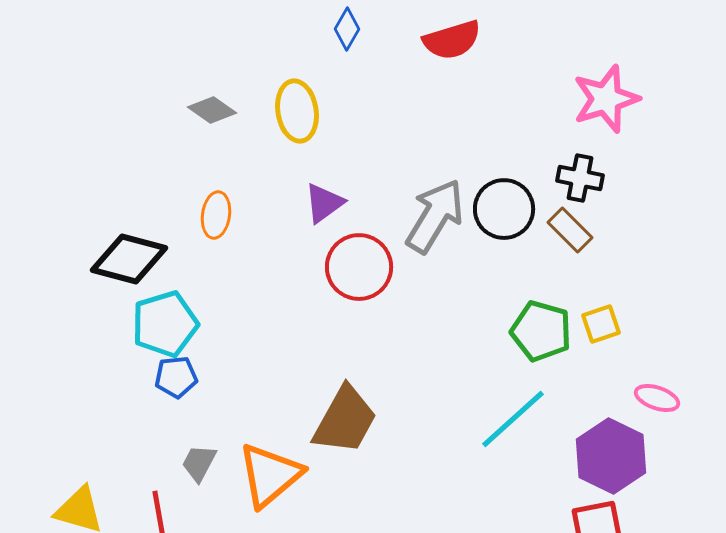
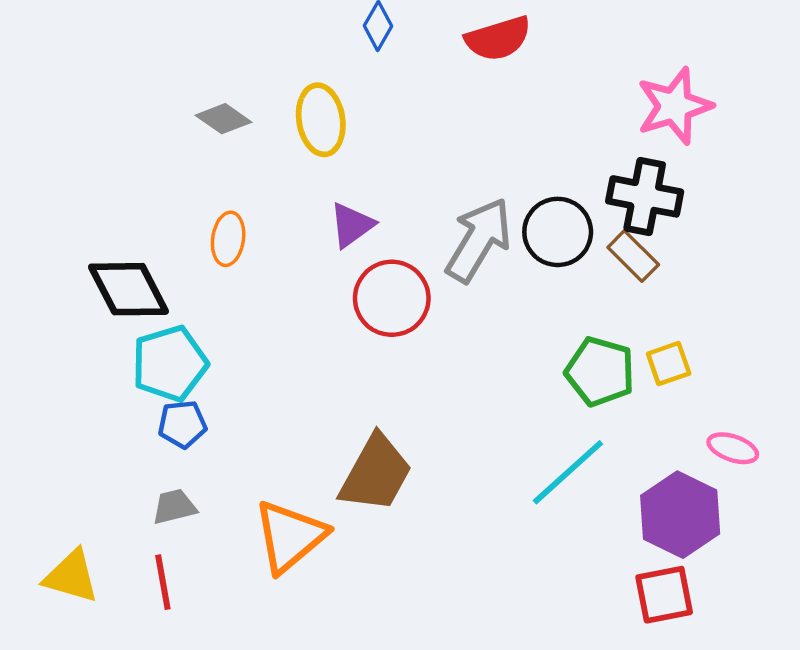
black cross: (580, 178) -> (645, 196), size x1.4
black diamond: (129, 259) -> (129, 289), turned 48
gray trapezoid: (199, 463) -> (174, 507), moved, turned 48

